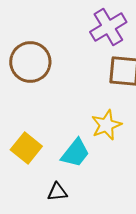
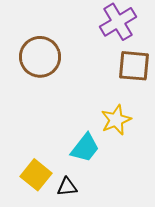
yellow square: (26, 148) -> (36, 175), moved

